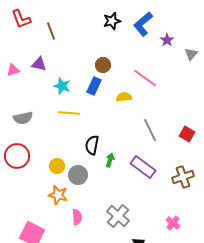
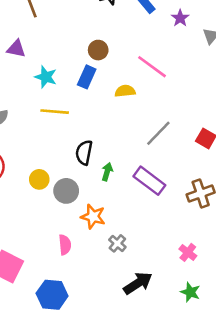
gray line: (150, 130) -> (158, 133), turned 70
orange star: (58, 195) -> (93, 217), moved
gray cross: (118, 216) -> (117, 243), size x0.6

